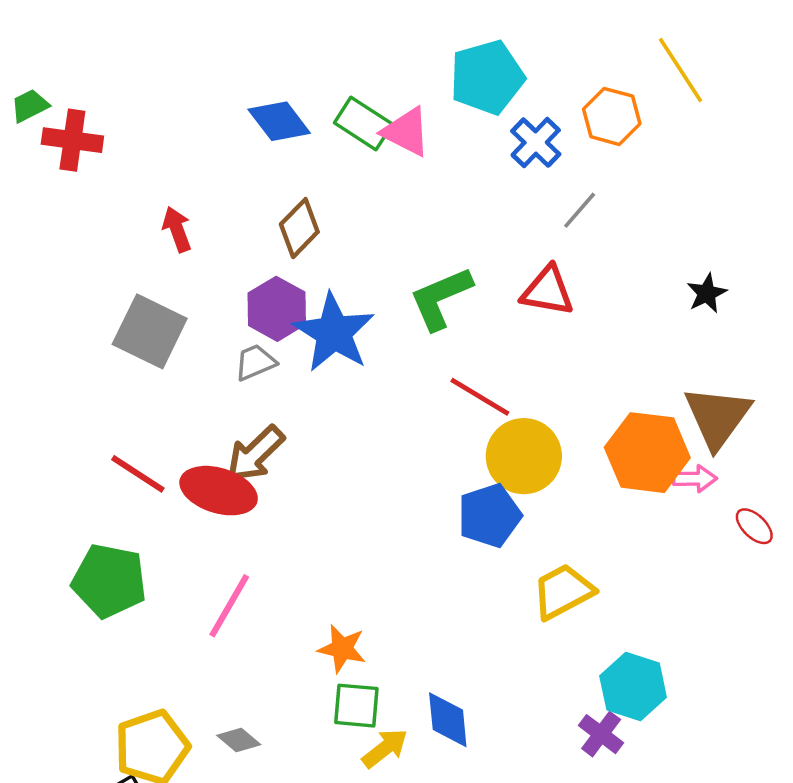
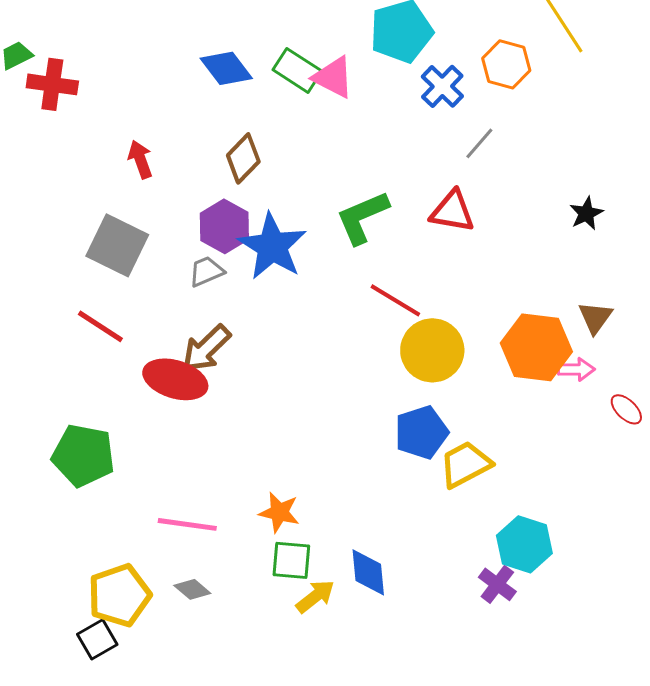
brown triangle: (717, 417) -> (595, 317), size x0.6
red line: (138, 474) -> (100, 326), moved
blue pentagon: (489, 516) -> (421, 432), moved
pink line: (229, 606) -> (187, 524), moved, turned 68

